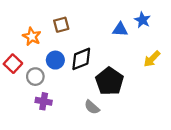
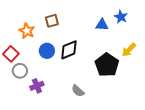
gray circle: (35, 77) -> (20, 71), moved
black pentagon: (110, 81) -> (107, 65), moved
purple cross: (44, 101) -> (37, 86), turned -32

